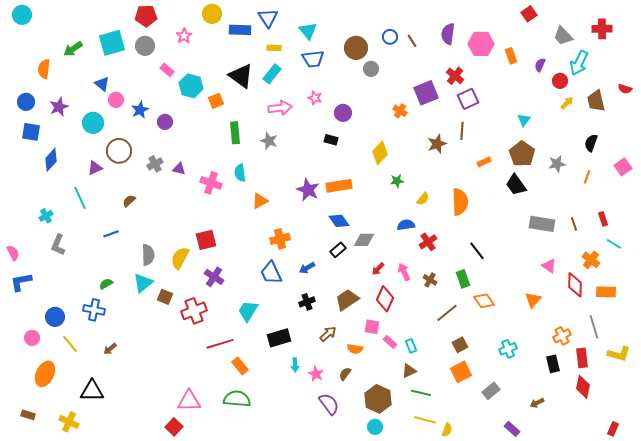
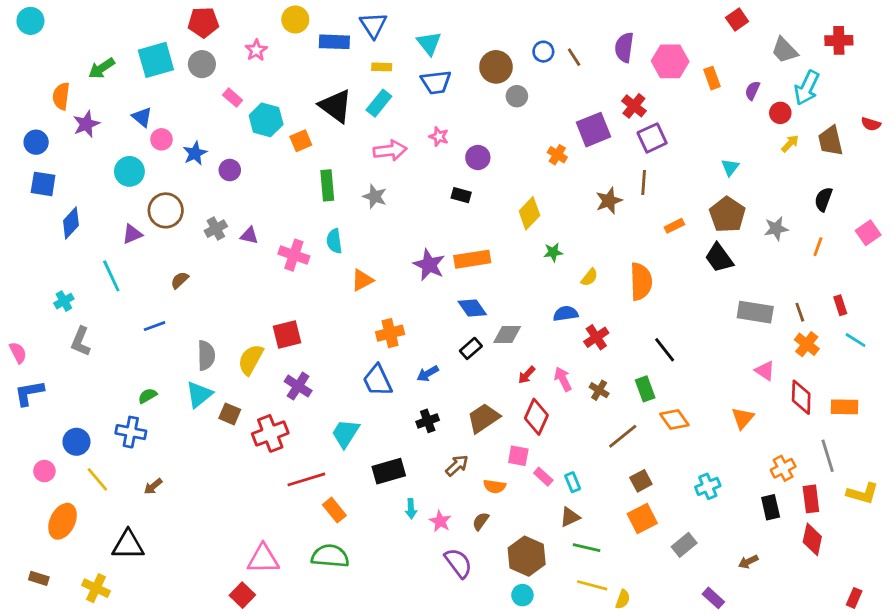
purple star: (59, 107) -> (86, 124), moved
orange cross: (591, 260) -> (807, 344), moved

